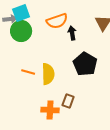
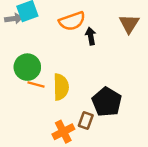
green circle: (21, 31) -> (27, 67), moved
black pentagon: (85, 64) -> (107, 102), moved
orange cross: (50, 110) -> (63, 132), turned -30

